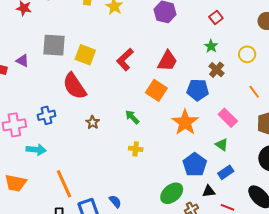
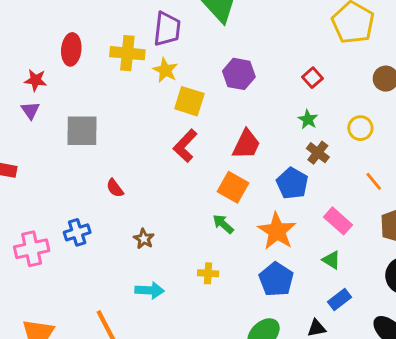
yellow square: (85, 55) -> (189, 101), moved
purple triangle: (22, 61) -> (30, 110), moved, turned 32
red semicircle: (75, 86) -> (115, 188), size x0.5
blue pentagon: (198, 90) -> (292, 183), turned 30
green arrow: (132, 117) -> (223, 224), moved
cyan arrow: (36, 150) -> (150, 290), moved
blue pentagon: (195, 165) -> (276, 279), moved

